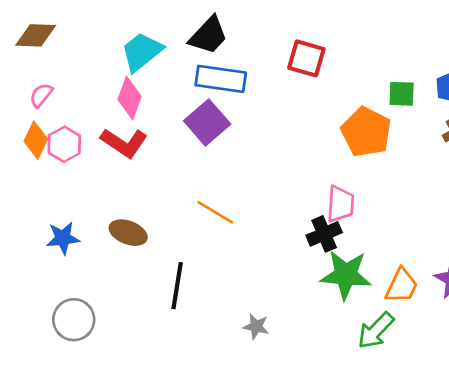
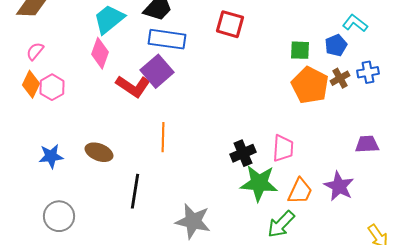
orange pentagon: (366, 132) -> (310, 85), moved
red L-shape: (124, 143) -> (133, 86), moved
pink trapezoid: (340, 204) -> (283, 148), moved
orange line: (215, 212) -> (163, 137), turned 60
gray star: (256, 326) -> (193, 221), size x1.8

